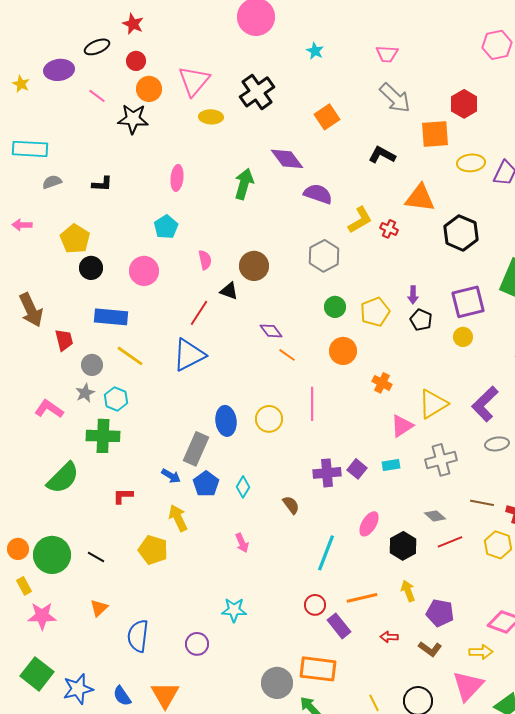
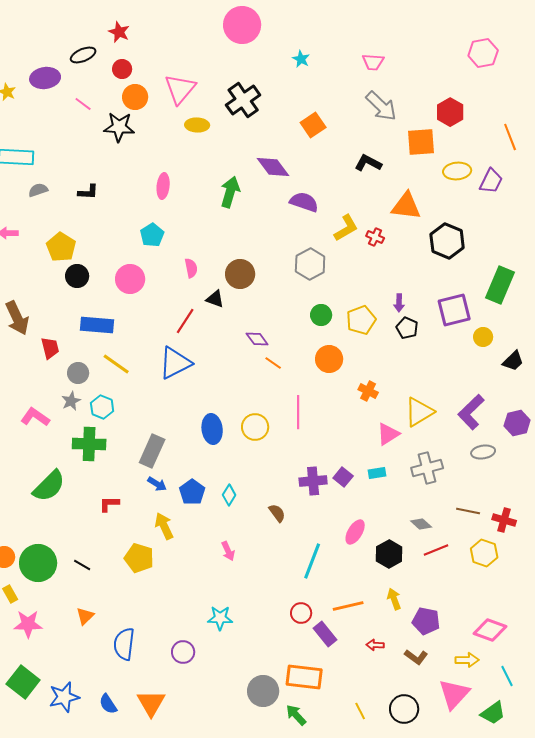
yellow circle: (463, 337) -> (483, 337), moved
gray rectangle: (196, 449) -> (152, 451), moved

